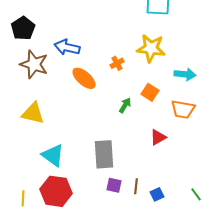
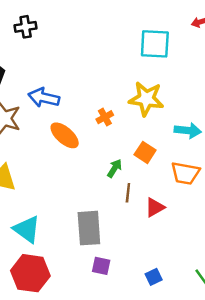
brown line: (136, 186) -> (128, 193), moved

